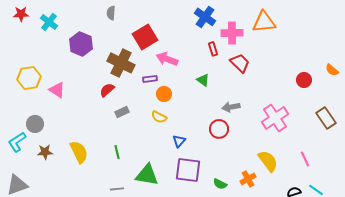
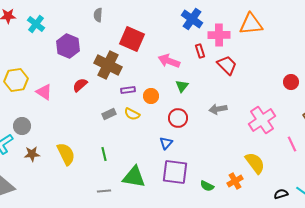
red square: (145, 37) -> (132, 39), turned -35
pink arrow: (167, 59) -> (169, 61), moved
purple rectangle: (150, 79) -> (128, 90), moved
green triangle: (203, 80) -> (182, 86), moved, turned 32
red semicircle: (107, 90) -> (80, 85), moved
yellow semicircle: (159, 117) -> (132, 114), moved
red circle: (219, 129) -> (178, 118), moved
pink line: (305, 159) -> (292, 144), moved

